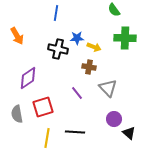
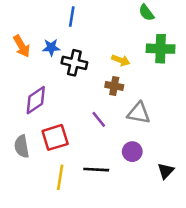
blue star: (77, 38) -> (51, 47), moved
gray triangle: (108, 88) -> (139, 113), turned -36
purple circle: (114, 119) -> (132, 152), moved
black triangle: (129, 133) -> (166, 171), turned 32

